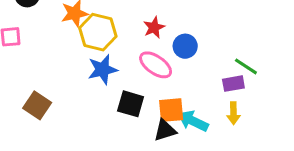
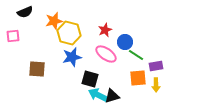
green line: (246, 66) -> (136, 55), moved
brown square: (37, 105) -> (37, 69), moved, turned -30
orange square: (171, 110) -> (138, 78), moved
cyan arrow: (193, 121) -> (98, 95), moved

